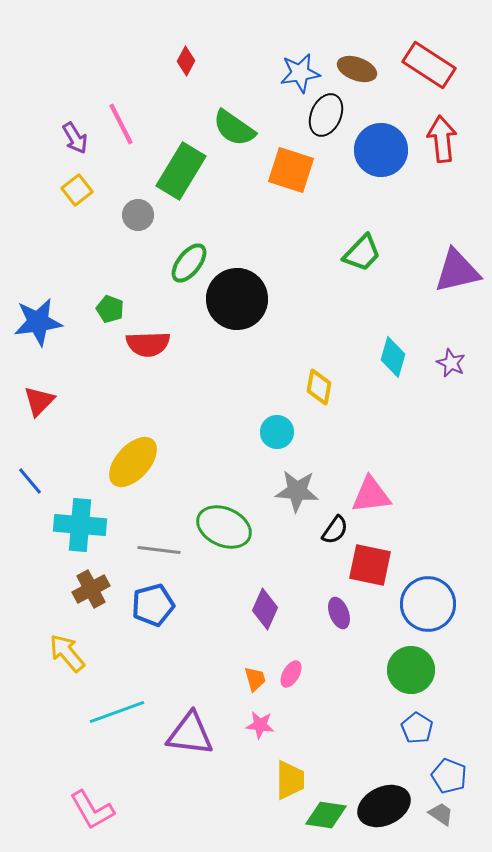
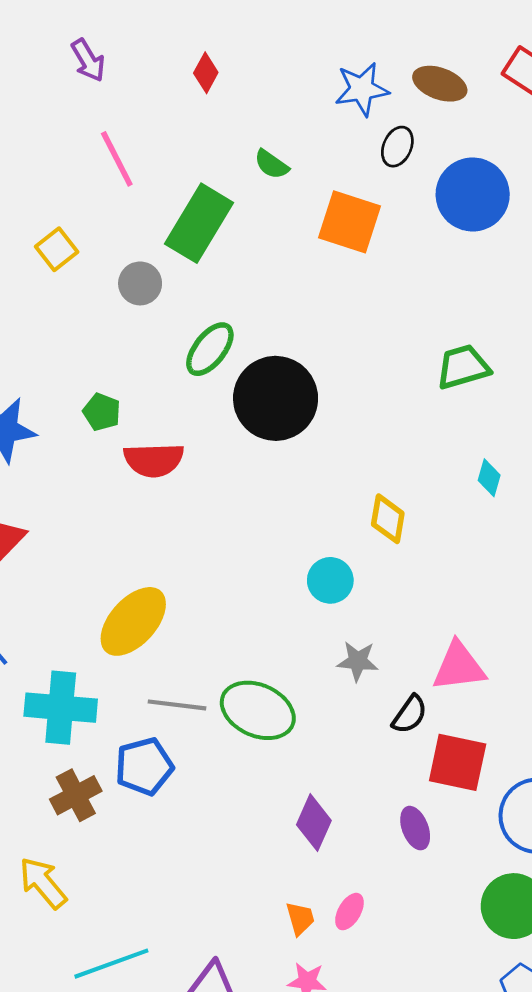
black ellipse: (326, 115) -> (397, 147), size x0.7
green semicircle: (234, 128) -> (271, 164), size x0.6
purple arrow: (75, 138) -> (88, 60), moved
green trapezoid: (362, 253) -> (463, 367), moved, turned -150
cyan diamond: (393, 357) -> (489, 478), size x0.7
gray star: (297, 491) -> (358, 661), size x0.7
gray line: (159, 550) -> (177, 705), moved
blue pentagon: (153, 605) -> (144, 766), moved

